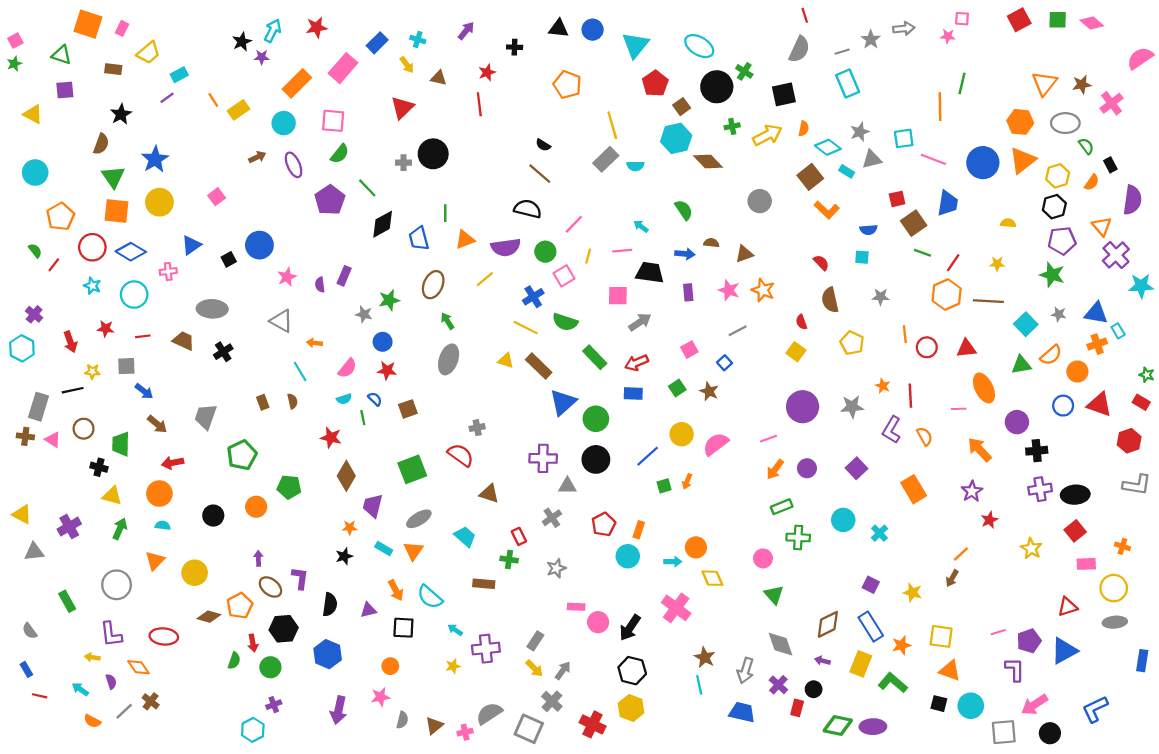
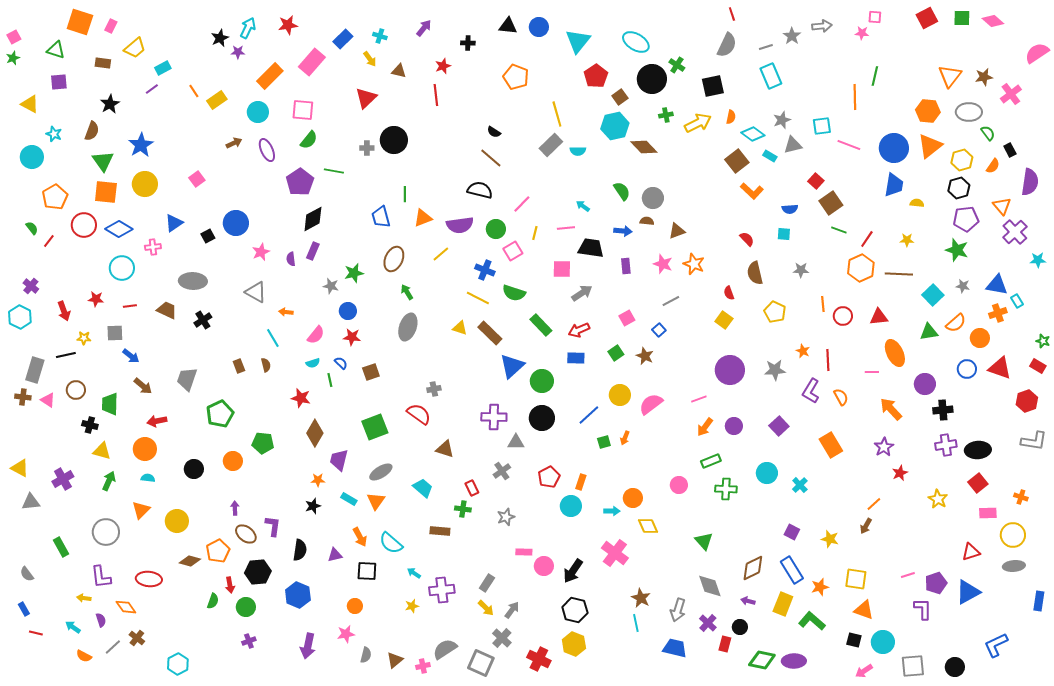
green line: (367, 188) -> (334, 171), turned -36
red square: (897, 199) -> (816, 181), turned -35
gray circle: (760, 201) -> (653, 198), moved
blue trapezoid: (948, 203) -> (894, 185), moved
black diamond: (383, 224) -> (313, 219), moved
cyan star: (92, 286) -> (54, 134), moved
cyan star: (1141, 286) -> (1038, 260), size x0.7
blue cross: (533, 297) -> (485, 270), turned -36
pink circle: (763, 558) -> (679, 485), moved
pink arrow: (1035, 705) -> (864, 671), moved, size x0.7
cyan hexagon: (253, 730) -> (178, 664), moved

